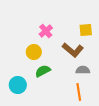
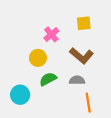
yellow square: (86, 30) -> (84, 23), moved
gray semicircle: (83, 70) -> (77, 80), moved

